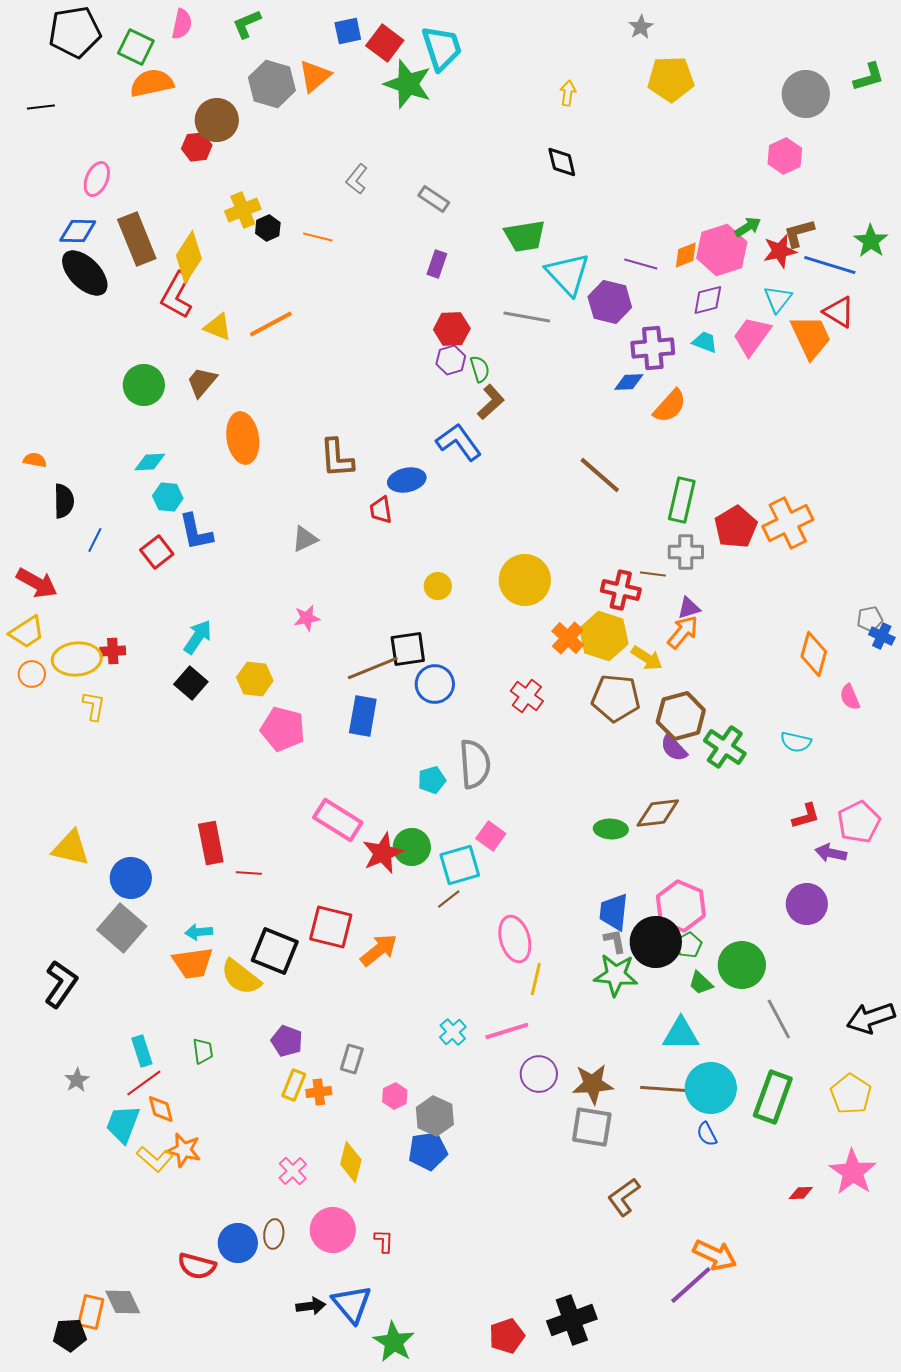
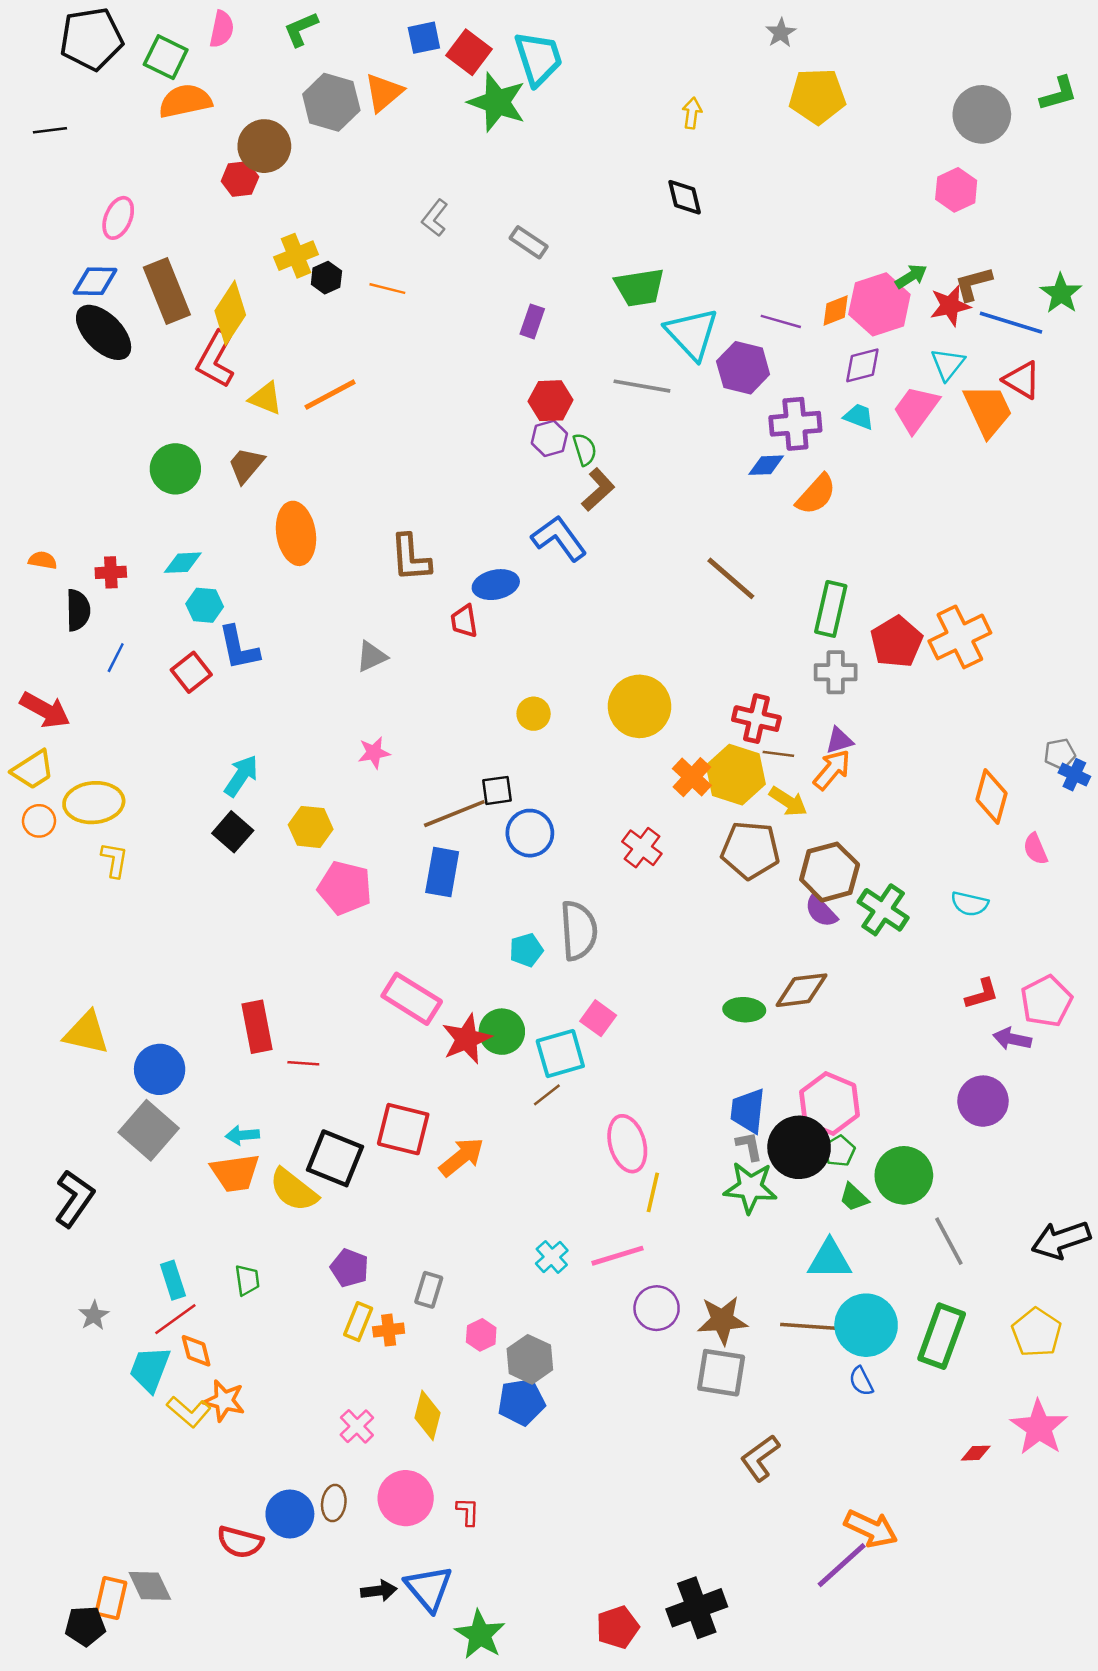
brown line: (653, 574) -> (778, 754), moved
black square: (408, 649) -> (497, 790), size x0.7
red cross: (113, 651) -> (111, 572), moved

